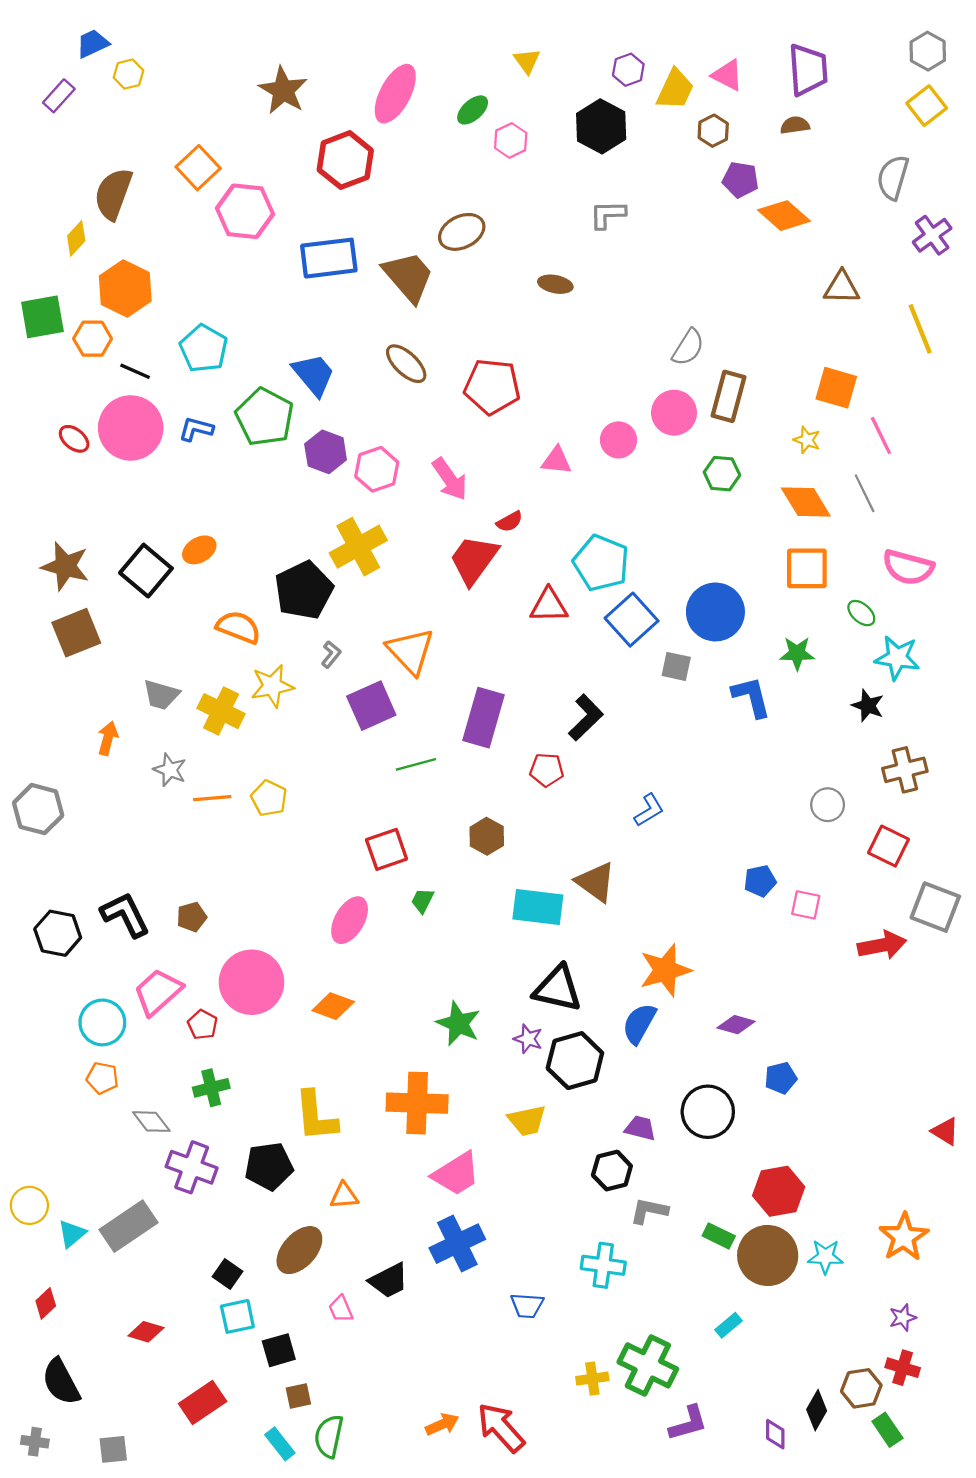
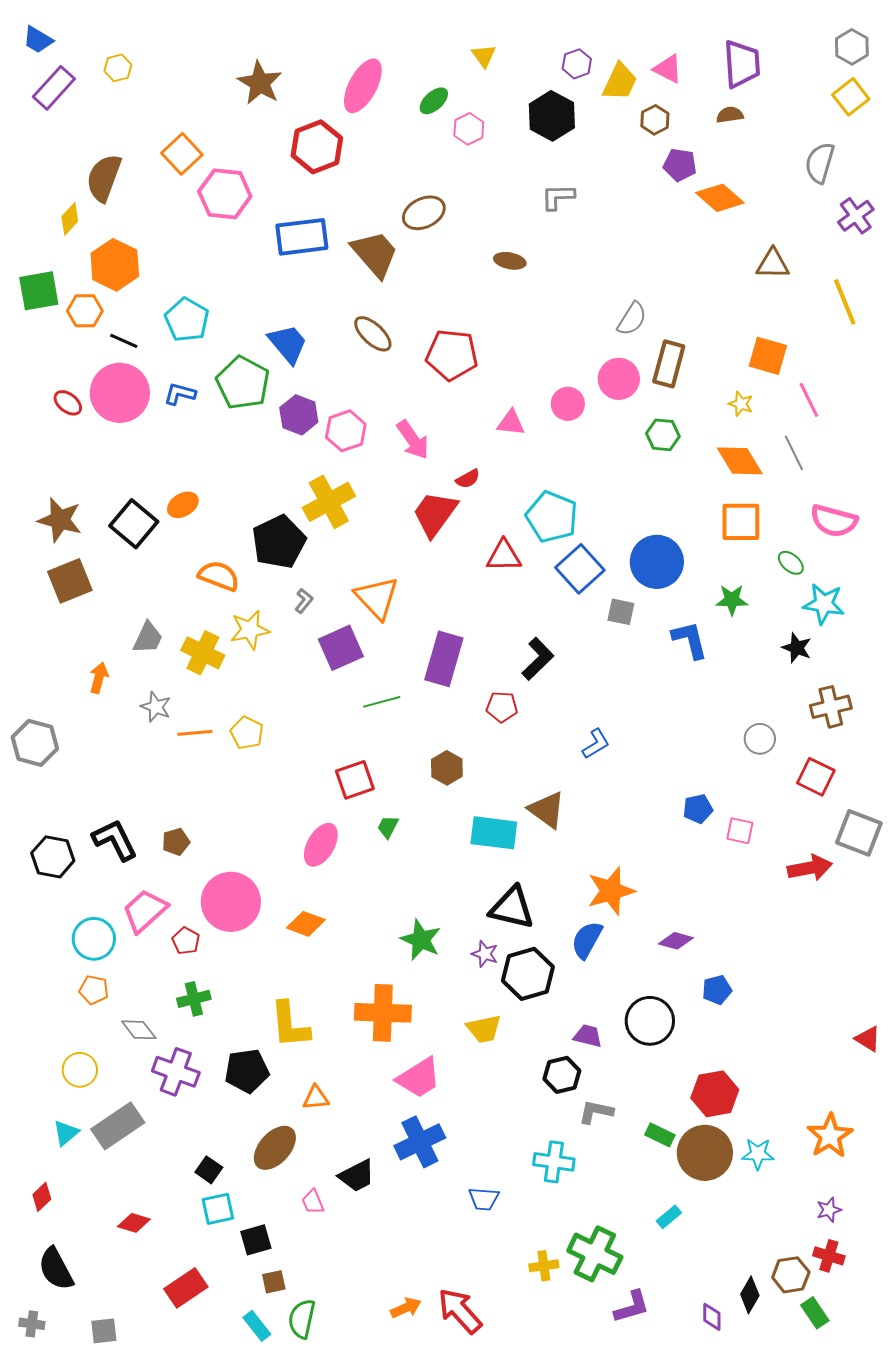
blue trapezoid: (93, 44) -> (38, 40), moved, turned -124
purple rectangle: (59, 96) -> (54, 88), size x1.4
gray trapezoid: (161, 695) -> (148, 638), turned -81
yellow circle: (29, 1205) -> (80, 1070), moved

